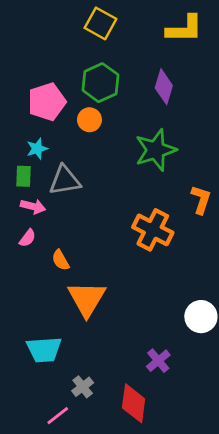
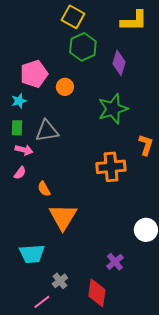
green hexagon: (100, 83) -> (83, 47), moved
cyan star: (37, 149) -> (19, 101), moved
orange cross: (153, 230) -> (111, 167), turned -32

